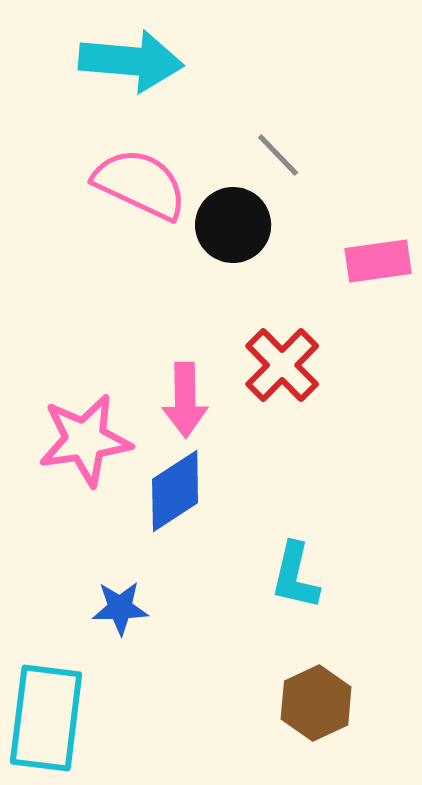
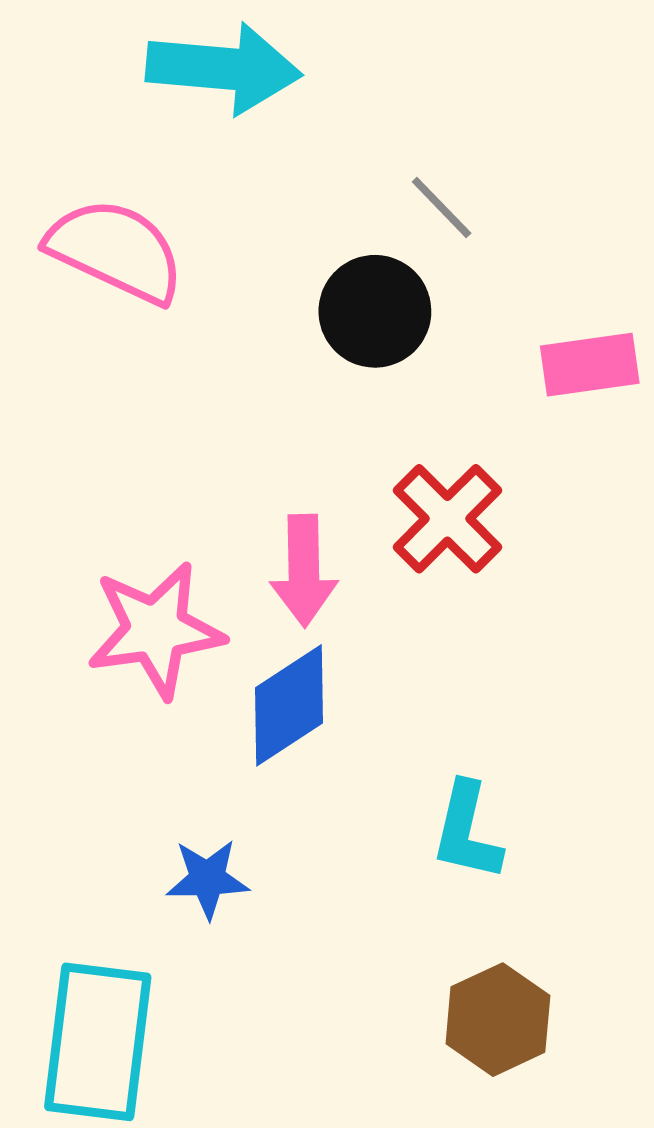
pink semicircle: (140, 184) -> (116, 251), moved

